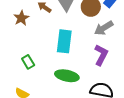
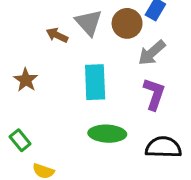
brown star: (21, 18) -> (26, 80), moved
green rectangle: (28, 62) -> (20, 140), moved

